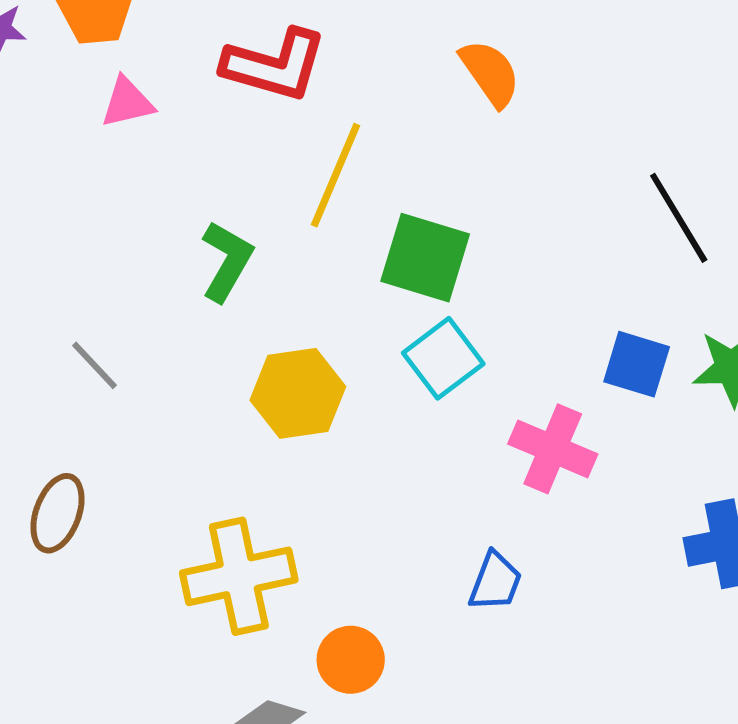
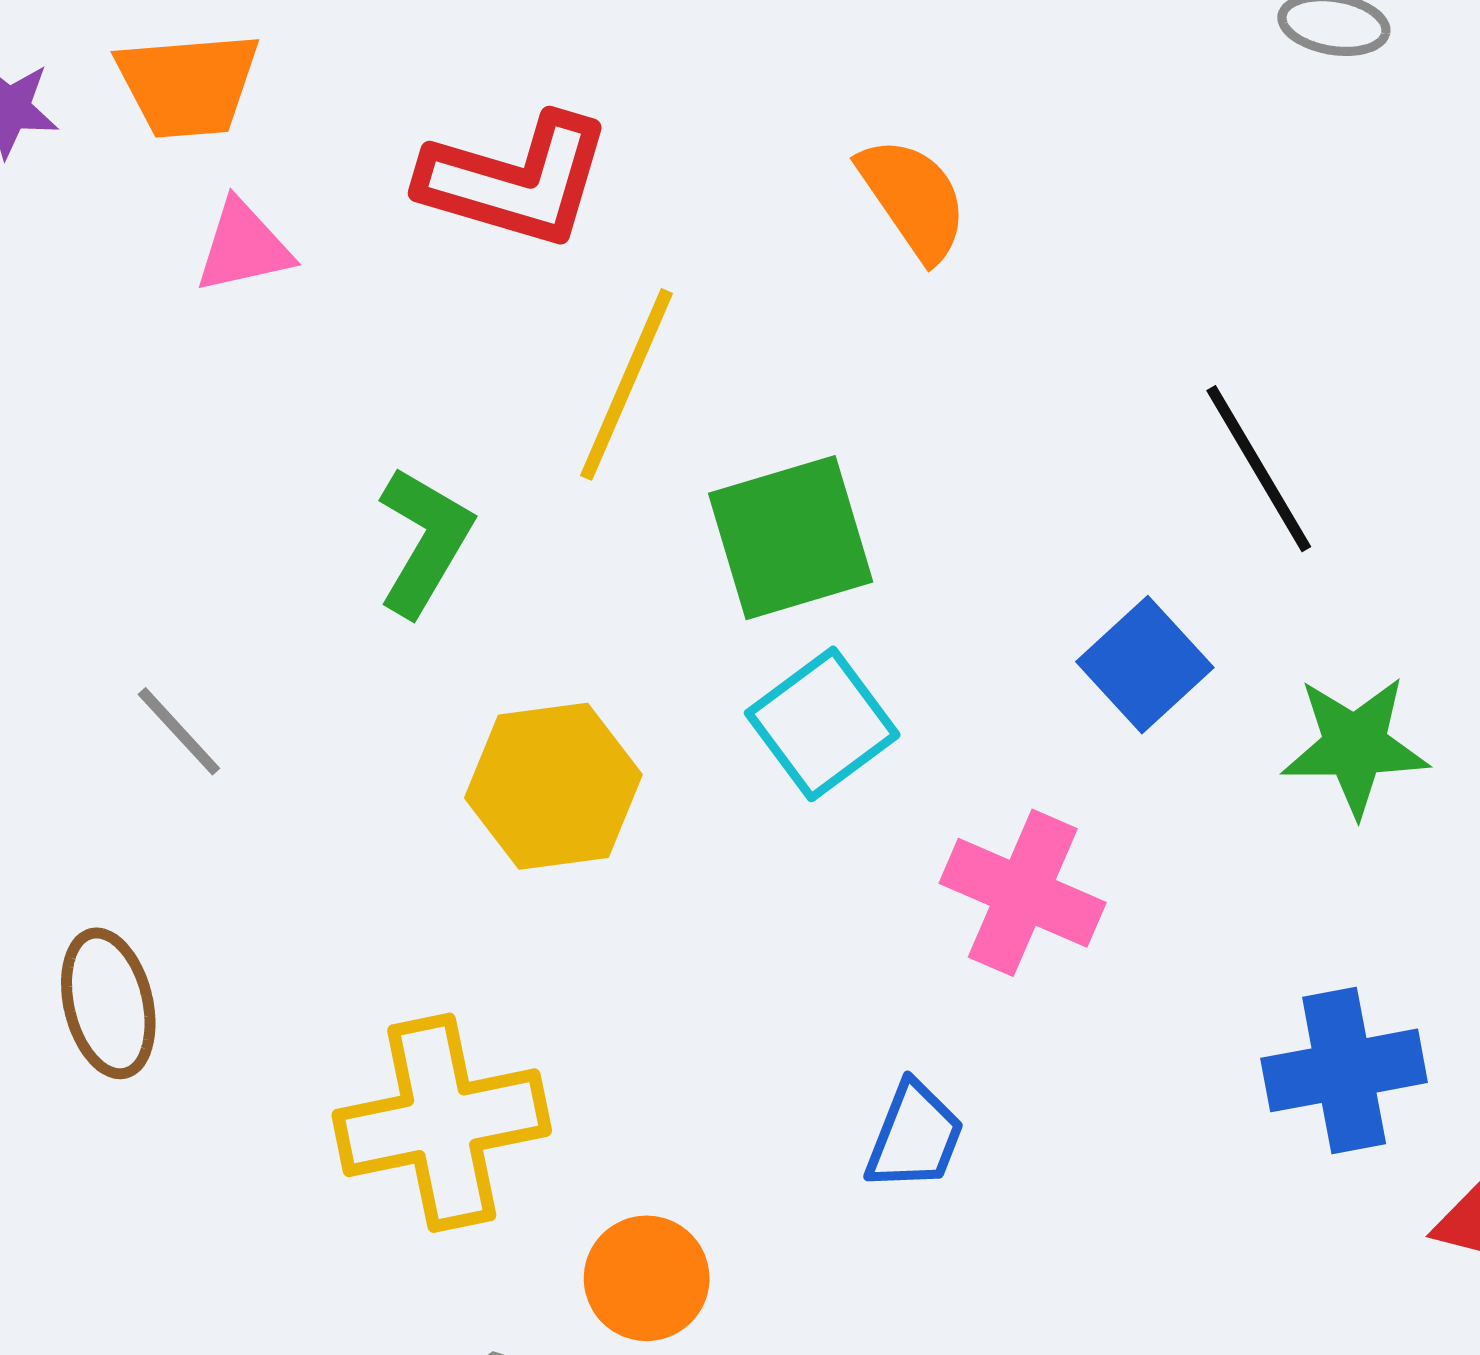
green square: (425, 258) -> (791, 538), turned -34
blue square: (637, 364) -> (1145, 665), moved, turned 30
brown ellipse: (57, 513) -> (108, 1003), turned -34

